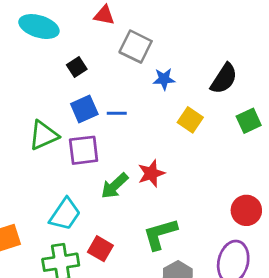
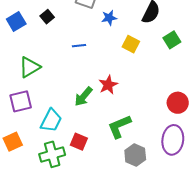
blue square: (84, 109) -> (16, 21), moved
purple square: (84, 150) -> (21, 101), moved

